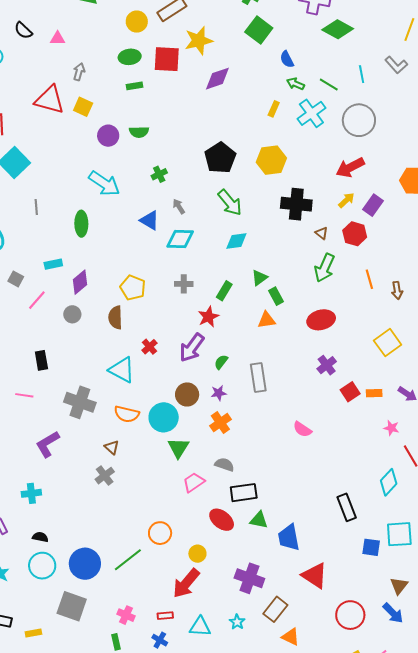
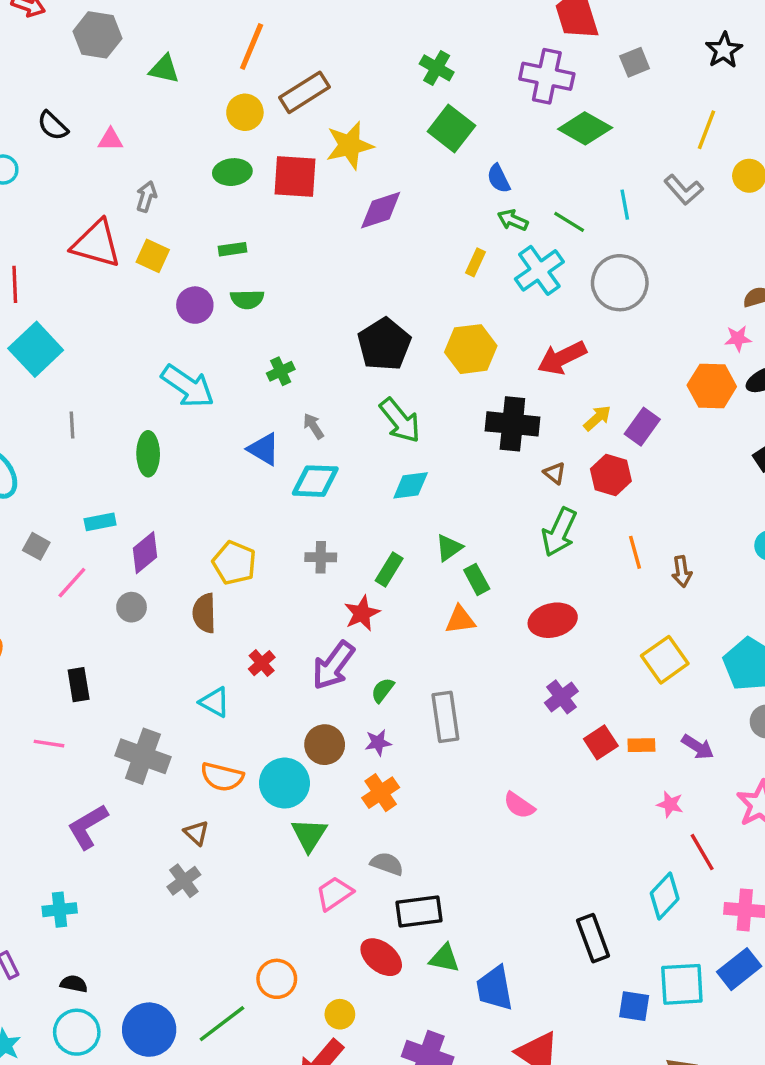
green rectangle: (135, 86) -> (233, 249), moved
red arrow: (350, 167) -> (562, 358), moved
cyan triangle: (122, 370) -> (215, 702), size x0.7

